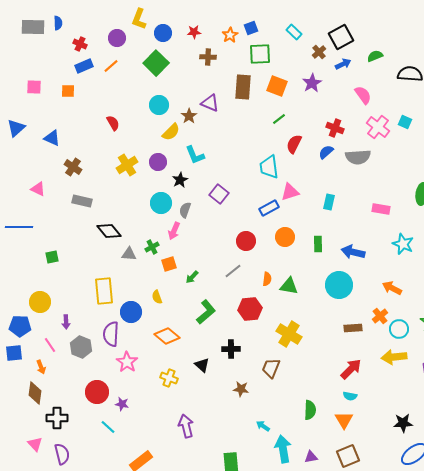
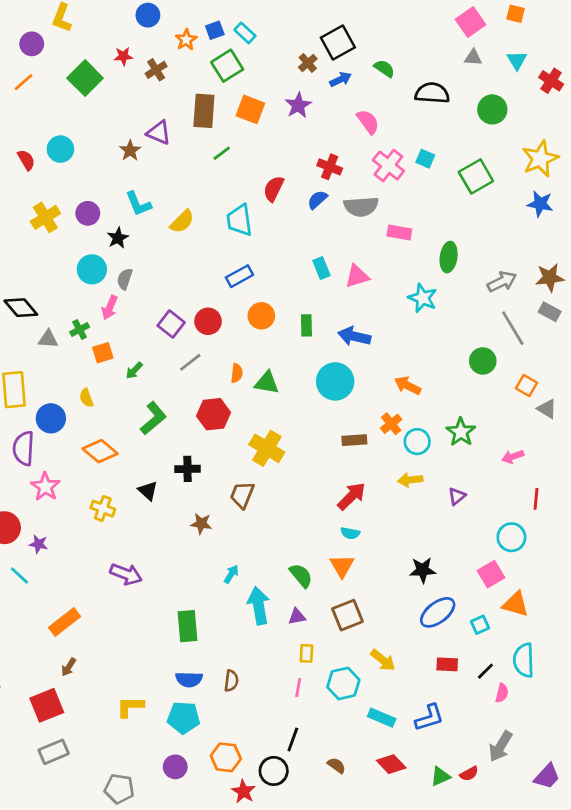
red star: (194, 32) -> (123, 56), moved
cyan rectangle: (294, 32) -> (245, 33), moved
blue circle: (163, 33) -> (148, 15), moved
green square: (260, 54) -> (227, 66), turned -30
green semicircle: (375, 56) -> (384, 68), turned 56
brown cross: (208, 57) -> (156, 70), turned -35
cyan circle: (159, 105) -> (60, 149), moved
green line: (279, 119) -> (222, 153), moved
yellow semicircle: (171, 132) -> (182, 222), moved
pink triangle: (290, 192) -> (357, 276), moved
purple square: (219, 194) -> (171, 324), moved
cyan rectangle: (329, 202) -> (321, 268), turned -35
pink rectangle: (381, 209) -> (399, 232), moved
cyan star: (403, 244) -> (423, 298), moved
yellow arrow: (394, 357) -> (410, 480), size x0.7
green semicircle: (310, 410) -> (301, 575), moved, turned -42
purple arrow: (186, 426) -> (126, 574), turned 125
cyan arrow: (263, 426) -> (231, 574), turned 88

